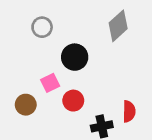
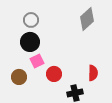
black circle: (75, 57) -> (30, 42), moved
red semicircle: (129, 111) -> (93, 73), moved

